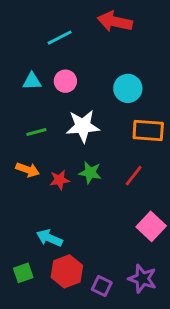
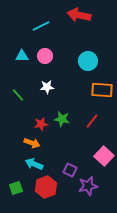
white star: (83, 126) -> (47, 87), moved, size x0.6
green line: (36, 132) -> (18, 95), moved, turned 64
orange arrow: (28, 170) -> (32, 143), moved
purple star: (142, 279) -> (88, 186), moved, turned -30
purple square: (102, 286) -> (70, 170), moved

